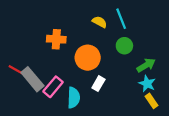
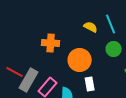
gray rectangle: (32, 79) -> (29, 80), turned 70
white rectangle: (98, 84) -> (90, 84), turned -40

